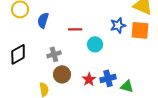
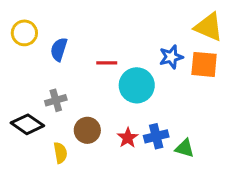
cyan circle: (95, 44) -> (137, 85), size x1.5
black diamond: (18, 54) -> (27, 124), moved, turned 65
gray cross: (54, 54) -> (56, 100), moved

